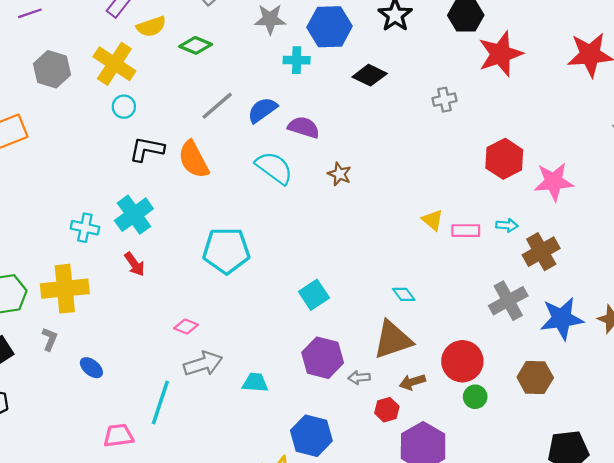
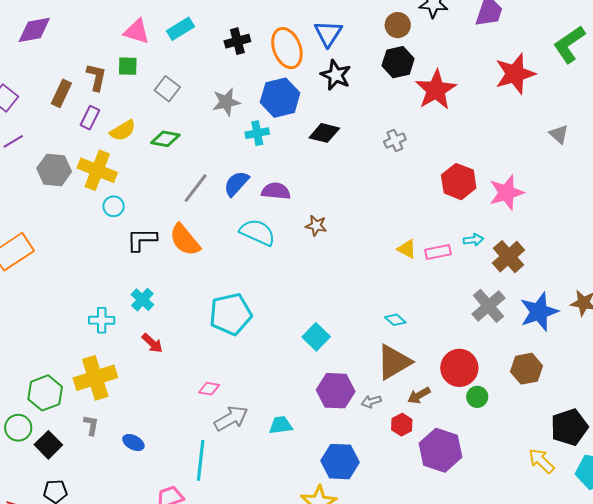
gray hexagon: (52, 69) -> (54, 170), moved
cyan cross: (134, 215) -> (142, 300), size x0.7

